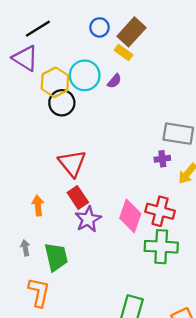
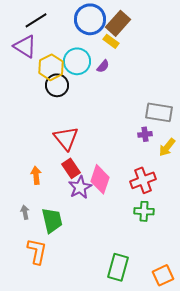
blue circle: (100, 27) -> (90, 19), size x1.8
red cross: (160, 211) -> (143, 180), turned -35
pink diamond: (130, 216) -> (100, 179), moved
green cross: (161, 247) -> (144, 211), size x0.7

